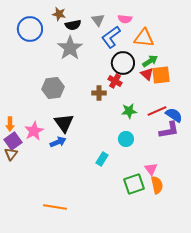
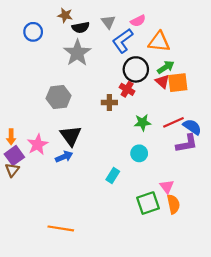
pink semicircle: (125, 19) -> (138, 21), turned -32
blue circle: (30, 29) -> (33, 32), size x0.7

